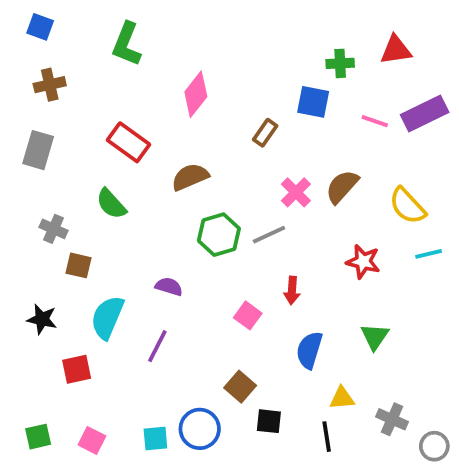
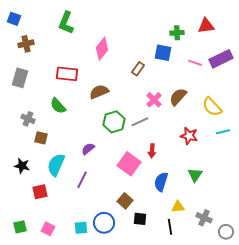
blue square: (40, 27) -> (14, 19), moved
red rectangle: (129, 142) -> (67, 74), turned -30
purple semicircle: (169, 287) -> (88, 149), turned -56
pink square: (248, 315) -> (129, 164), size x1.6

